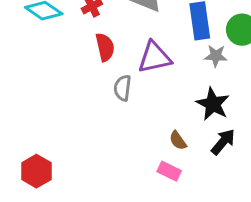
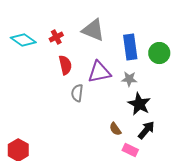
gray star: (216, 56) -> (129, 79), moved
pink rectangle: (169, 171) -> (130, 150), moved

